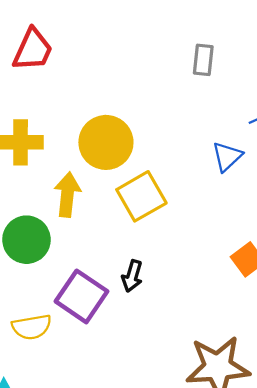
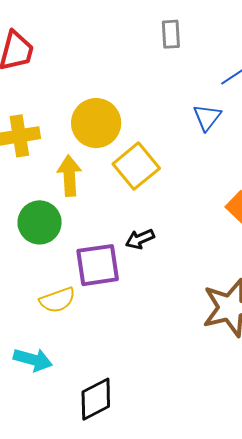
black arrow: (132, 276) -> (140, 239), turned 60
purple square: (82, 296) -> (98, 265), turned -33

